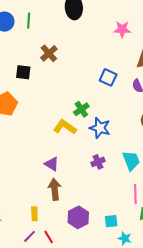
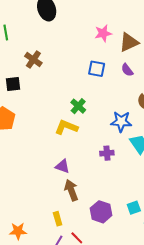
pink star: (122, 29) -> (103, 33), moved
blue star: (100, 128) -> (121, 122), moved
purple cross: (98, 162) -> (107, 153), turned 32

